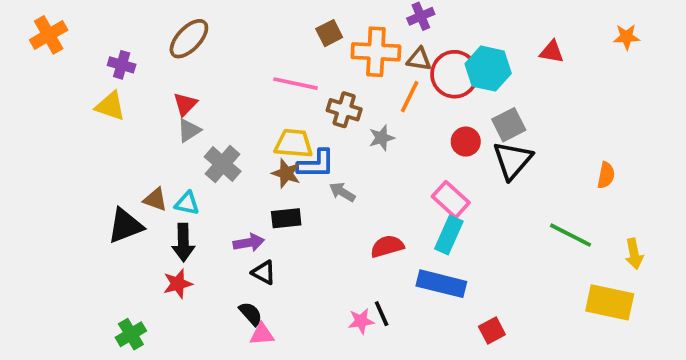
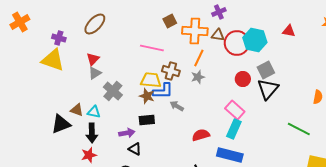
orange line: (410, 97) -> (199, 58), moved
yellow triangle: (110, 106) -> (53, 60), size x1.4
brown cross: (344, 110) -> (171, 71), moved

